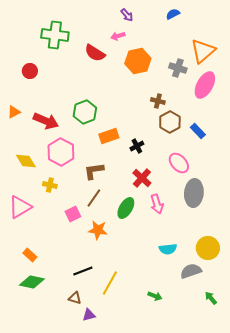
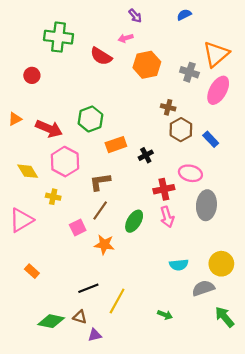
pink ellipse: (179, 163) -> (190, 173), turned -35
red cross: (142, 178) -> (164, 189), moved, turned 36
green diamond: (32, 282) -> (51, 321), moved
green arrow: (211, 298) -> (225, 317), size x1.5

